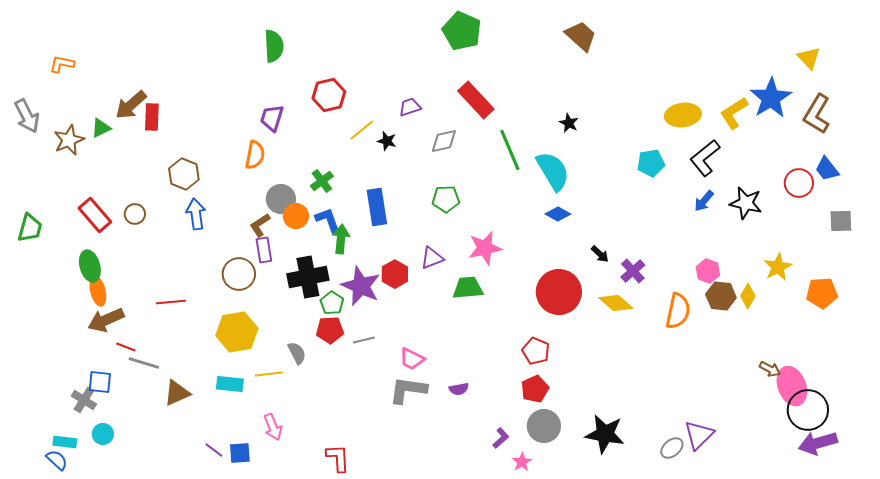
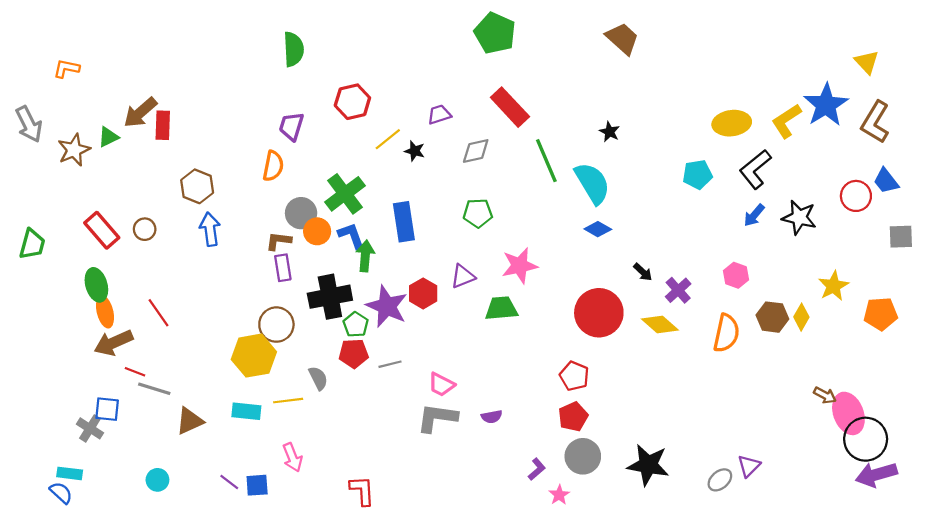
green cross: (322, 181) -> (345, 194), size x1.6
brown L-shape: (260, 225) -> (279, 241), turned 40
pink hexagon: (708, 271) -> (736, 275), moved
brown circle: (239, 274) -> (276, 325), moved
red line: (171, 302) -> (159, 313), moved, turned 60
cyan circle: (103, 434) -> (157, 480), moved
purple triangle: (699, 435) -> (749, 466), size x0.7

